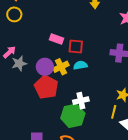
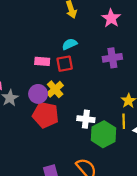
cyan semicircle: (80, 65) -> (70, 44), moved
white cross: (81, 101) -> (86, 119), turned 35
green hexagon: (73, 116) -> (103, 134), moved

